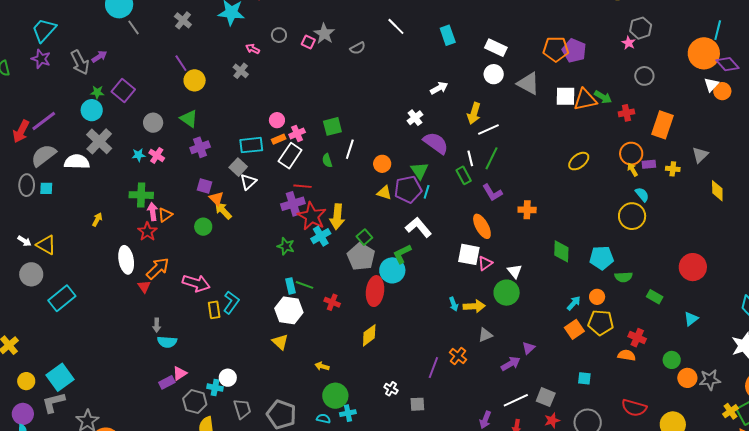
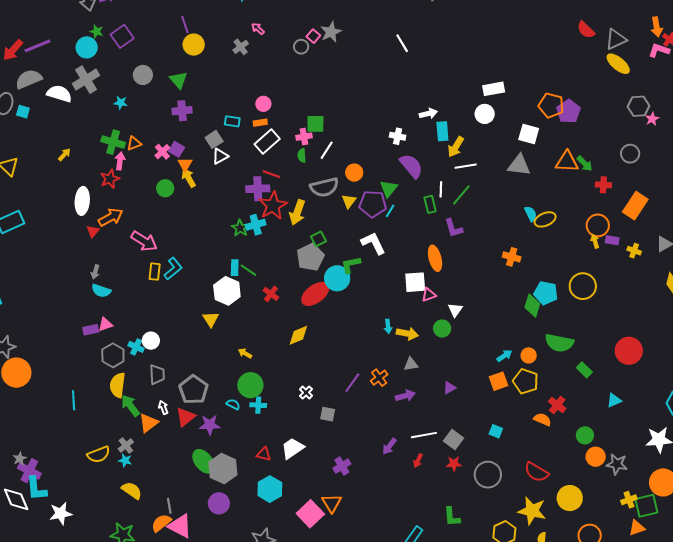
gray circle: (279, 35) -> (301, 47), moved
cyan rectangle: (448, 35) -> (442, 131), moved
pink star: (629, 43) -> (652, 119), moved
gray semicircle: (358, 48) -> (324, 187), moved, size x1.8
white rectangle: (496, 48) -> (494, 89), turned -50
gray triangle: (528, 83) -> (519, 165), moved, turned -35
white square: (565, 96) -> (529, 134), moved
white cross: (415, 118) -> (398, 136), turned 35
pink cross: (297, 133) -> (304, 137), moved
cyan rectangle: (251, 145) -> (232, 121), size x0.7
pink cross: (157, 155) -> (162, 152), moved
yellow triangle: (384, 193) -> (349, 201), turned 35
cyan semicircle: (642, 194) -> (531, 214), moved
orange cross: (527, 210) -> (512, 257), moved
orange triangle: (165, 215) -> (134, 143), moved
cyan cross: (321, 236) -> (256, 225), moved
green diamond: (561, 251) -> (532, 306), moved
white square: (469, 254) -> (415, 282), turned -30
cyan pentagon: (602, 258) -> (546, 293), moved
green semicircle: (624, 277) -> (559, 343), size x1.6
red ellipse: (375, 291) -> (315, 294), turned 32
green circle: (507, 293) -> (442, 328), size x0.7
purple arrow: (511, 364) -> (405, 396), moved

